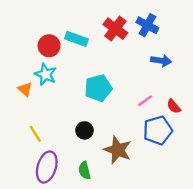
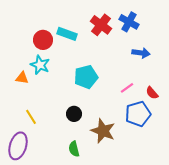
orange triangle: (25, 89) -> (22, 78), turned -32
purple ellipse: (47, 167) -> (18, 146), moved

